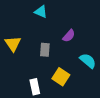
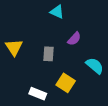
cyan triangle: (41, 12) -> (57, 12), moved
white rectangle: (35, 87) -> (38, 94), turned -56

